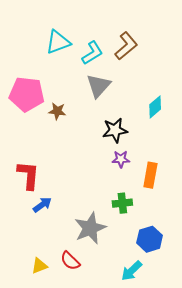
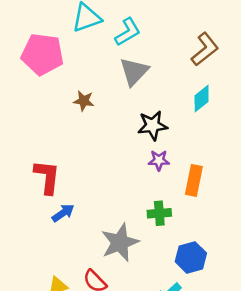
brown L-shape: (126, 46) -> (205, 49), moved
pink pentagon: (27, 94) -> (42, 54), moved

